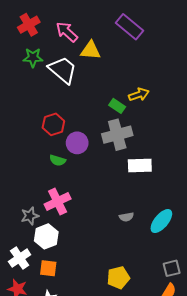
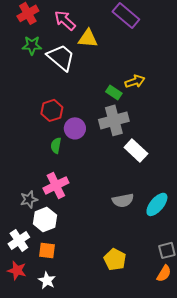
green semicircle: (58, 160) -> (56, 145), turned 84
white rectangle: (140, 166) -> (136, 150), turned 45
gray semicircle: (126, 217) -> (123, 200), size x1.5
yellow pentagon: (118, 278) -> (115, 259), turned -30

